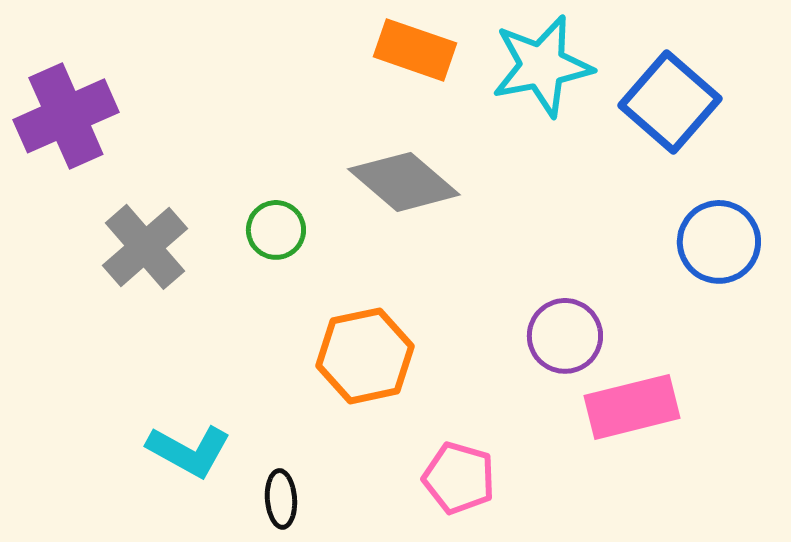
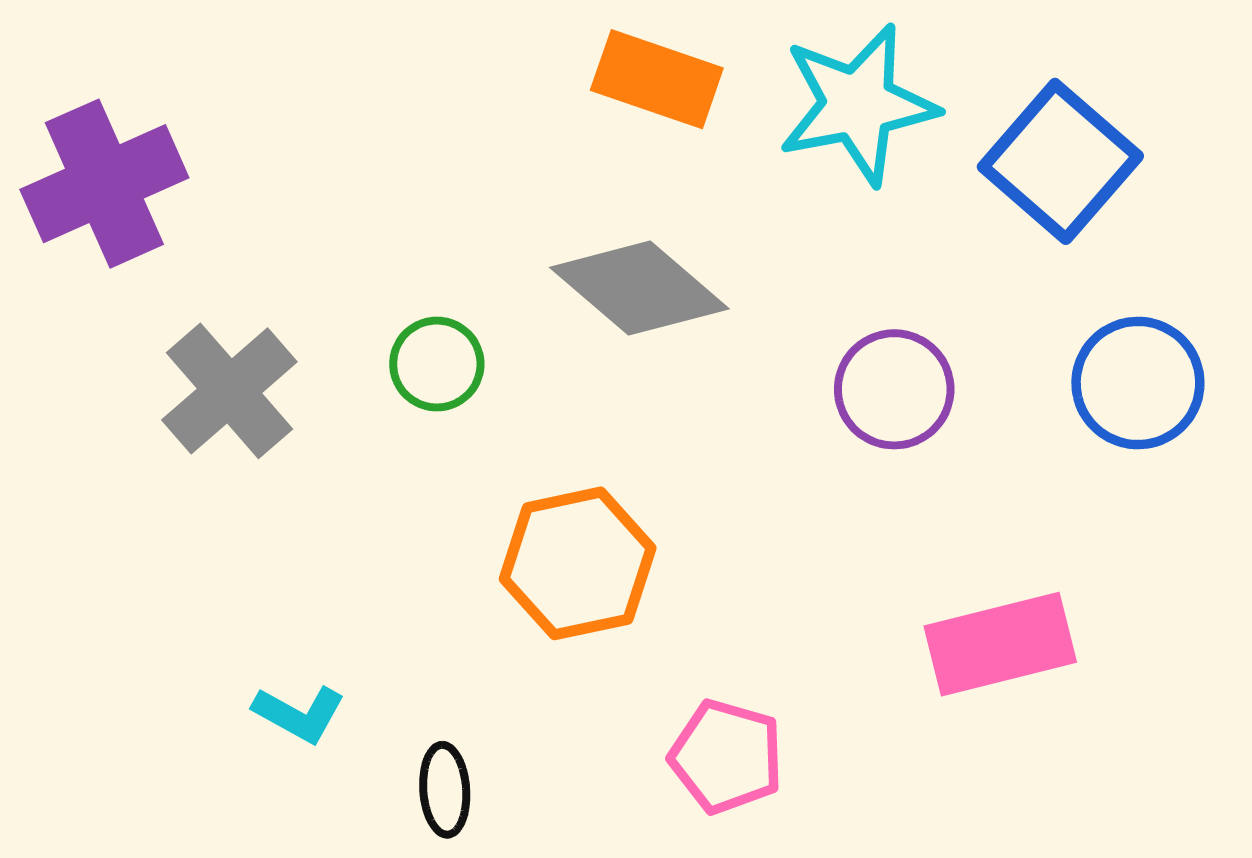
purple circle: (565, 336) -> (894, 389), moved
cyan L-shape: (189, 451) -> (299, 714), size x0.7

